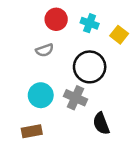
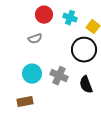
black circle: (90, 67) -> (84, 50), moved
black semicircle: (101, 124) -> (86, 85), moved

